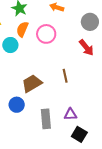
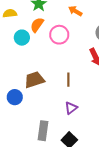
purple triangle: (70, 114) -> (71, 108), moved, turned -48
gray rectangle: (46, 119) -> (43, 131), moved

